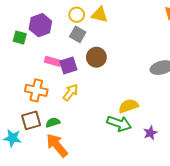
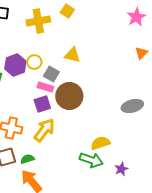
yellow circle: (77, 15) -> (34, 62), moved
brown circle: (96, 57) -> (69, 96), size x1.4
pink rectangle: (53, 61) -> (45, 87), moved
yellow arrow: (70, 92) -> (44, 130), size x1.4

